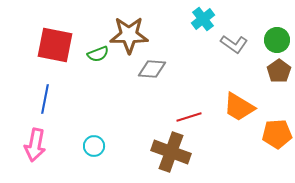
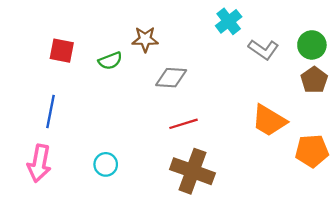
brown star: (129, 35) -> (145, 39), size x0.6
red square: (55, 45) -> (62, 51), size x0.6
red line: (189, 117) -> (183, 124), moved

